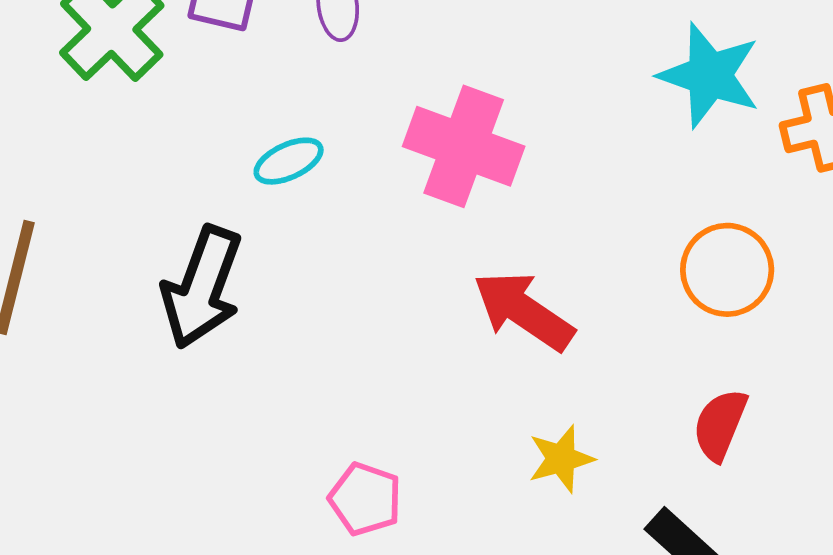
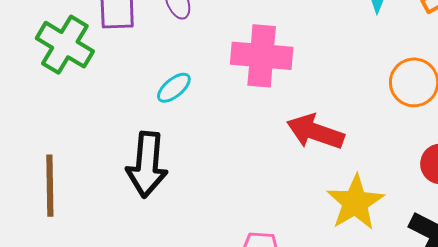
yellow star: (561, 459) -> (355, 202), size x1.6

